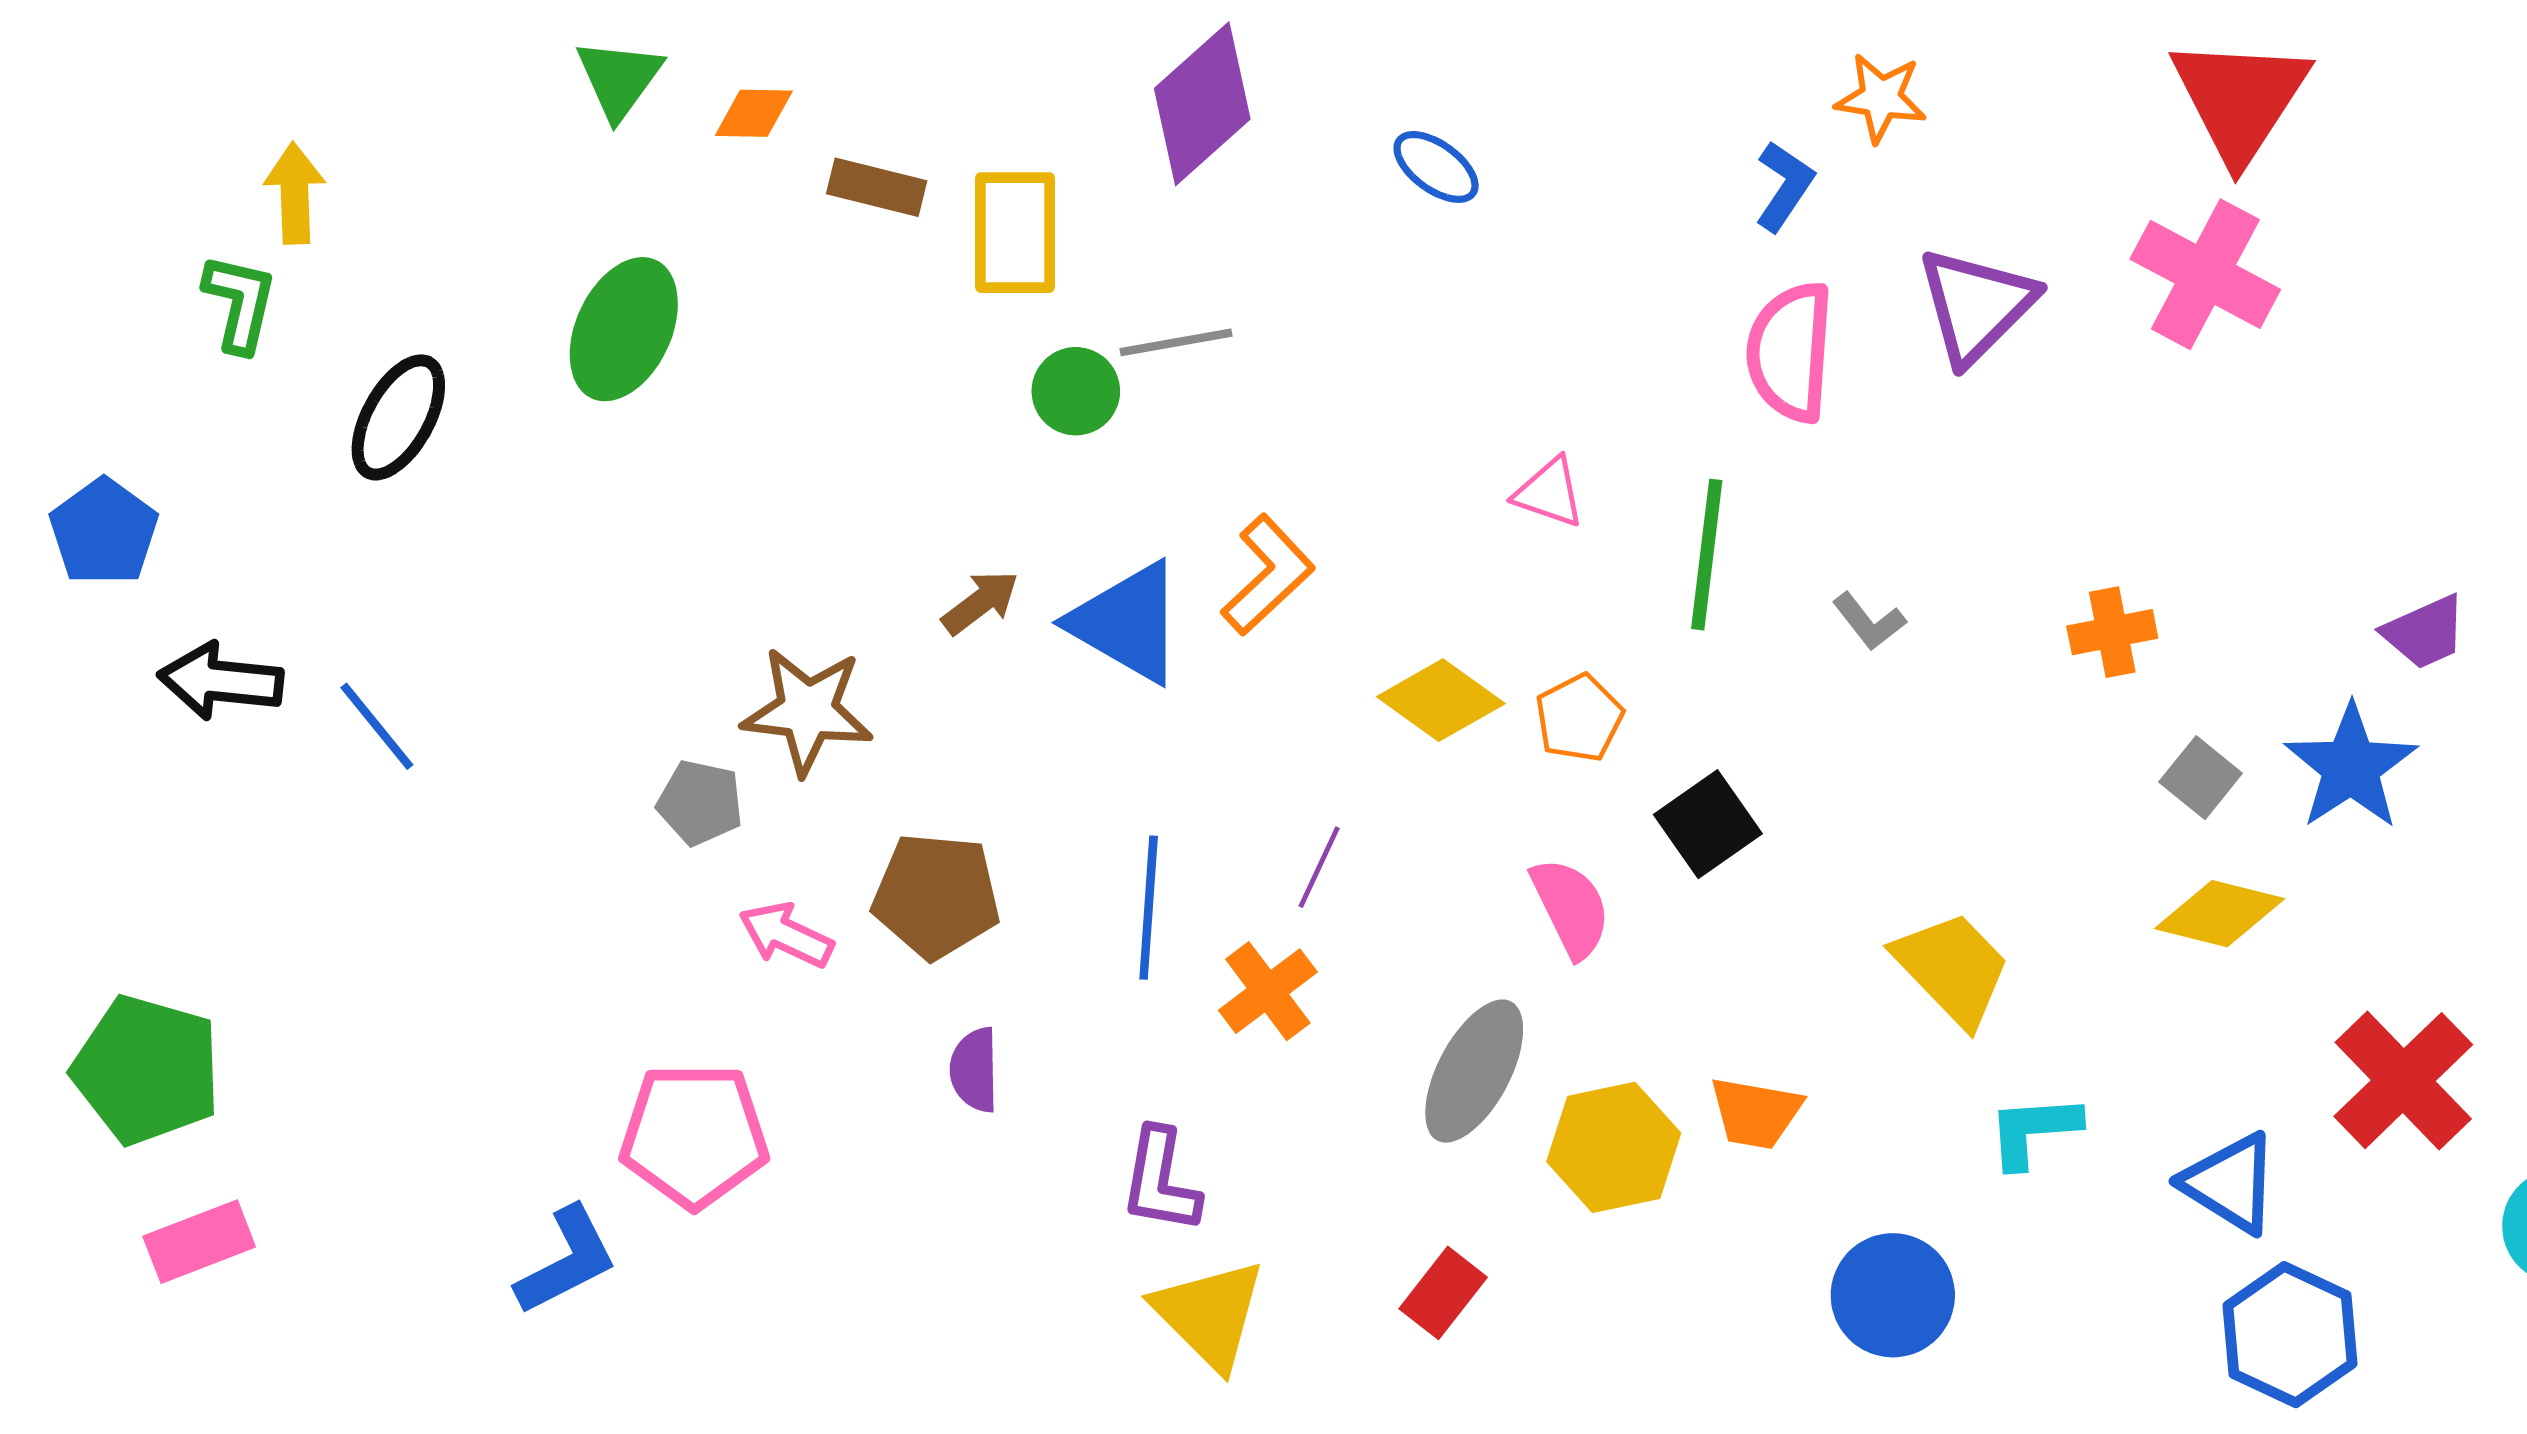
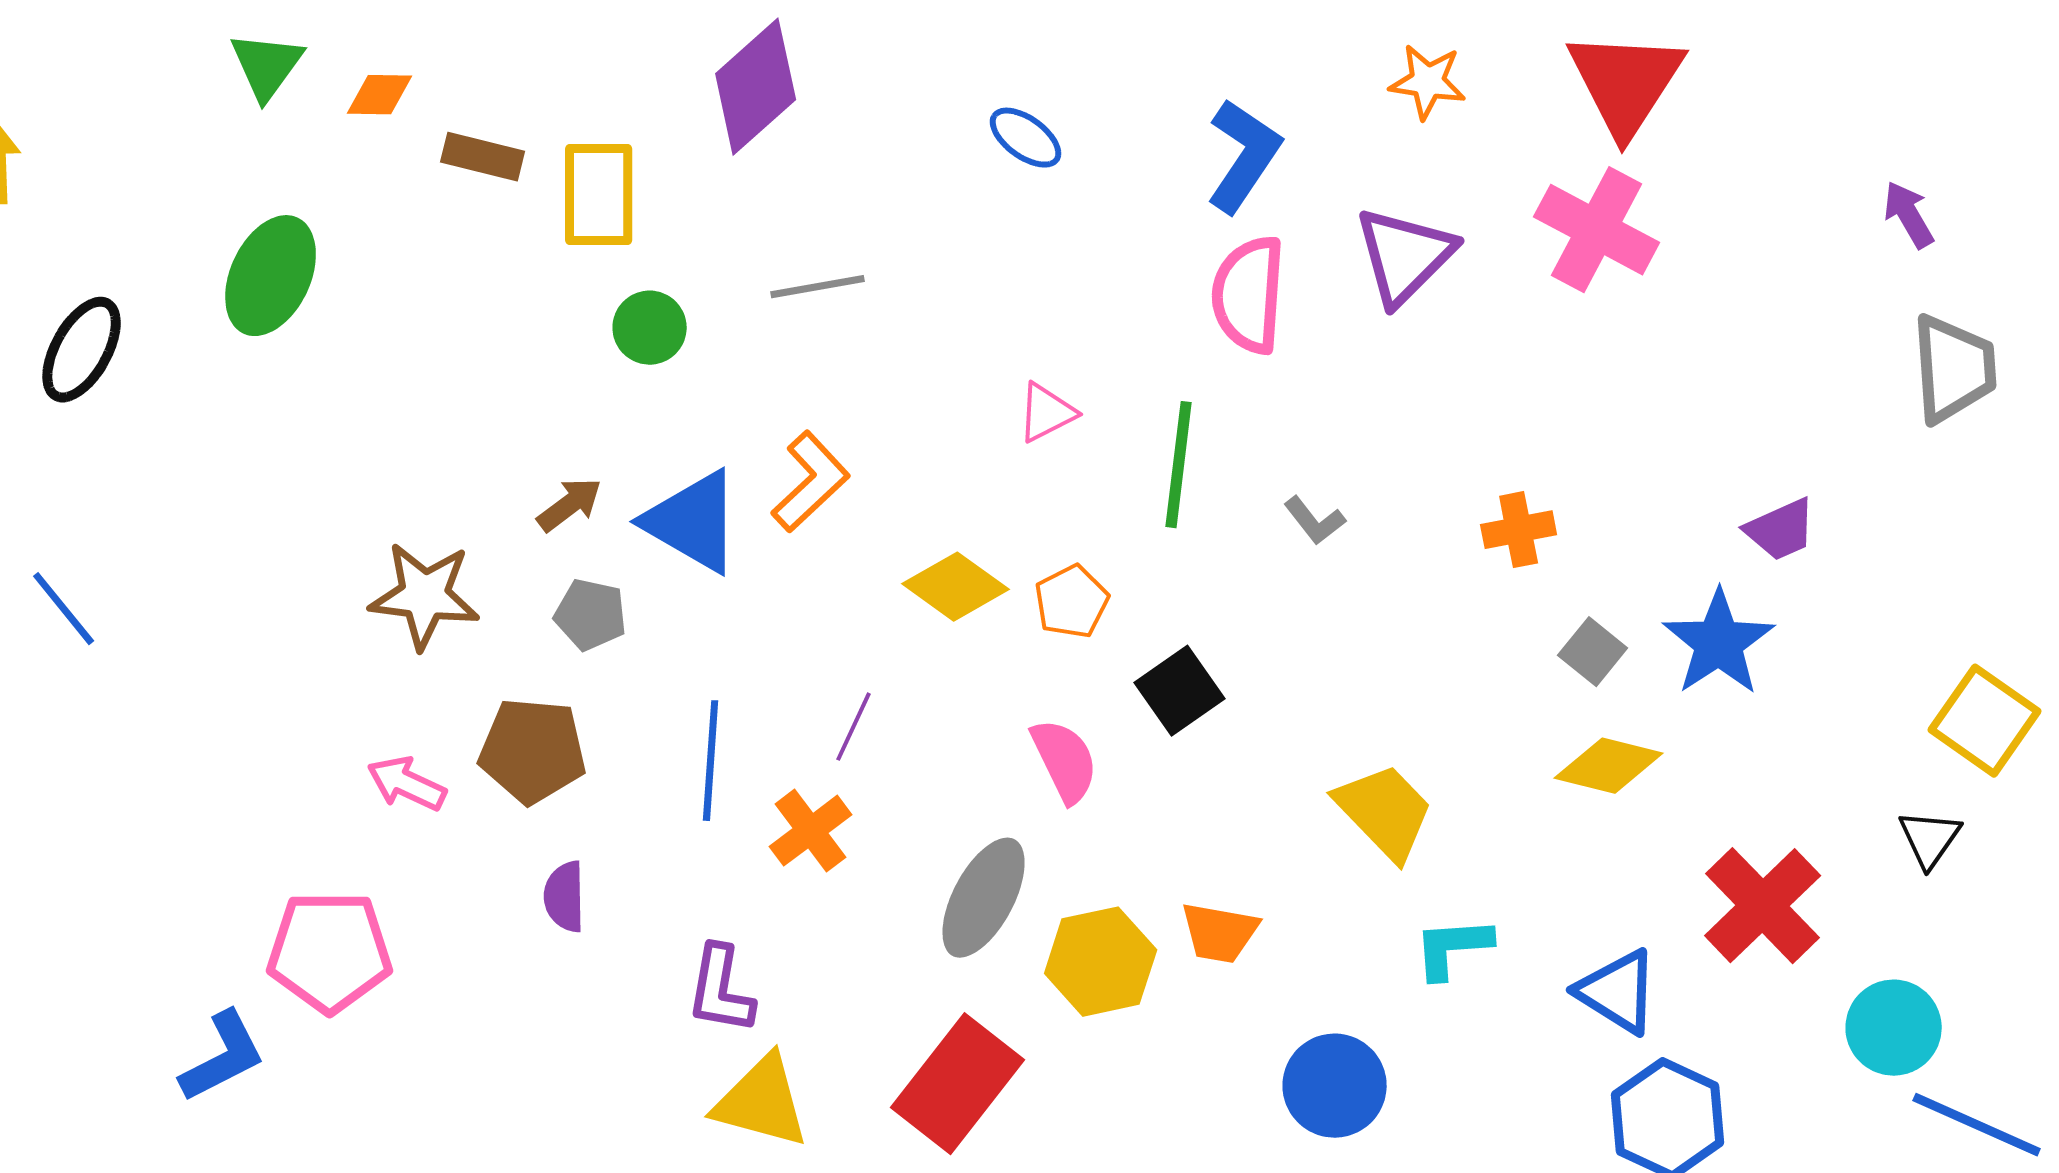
orange star: (1881, 98) -> (1428, 82), moved
blue ellipse: (1436, 167) -> (1026, 138), moved
blue L-shape: (1784, 186) -> (1244, 156), size x1.5
gray line: (1176, 342) -> (818, 287), moved
pink triangle: (1549, 493) -> (1047, 413), turned -46
gray pentagon: (700, 803) -> (591, 615), moved
red rectangle: (1443, 1293) -> (958, 1084), size x1.8
yellow triangle: (1209, 1314) -> (762, 1102), turned -30

